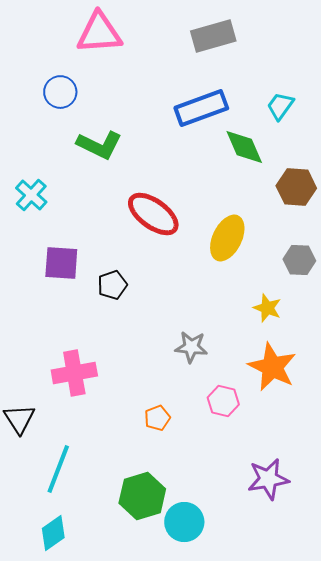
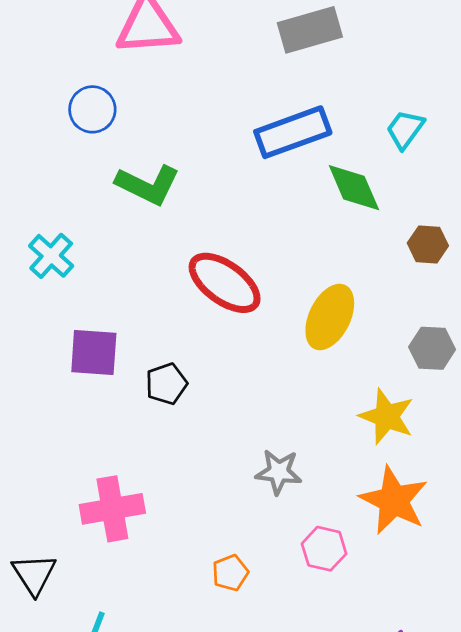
brown hexagon: (296, 187) -> (428, 244), size x0.7
yellow star: (267, 308) -> (387, 416), size x1.4

